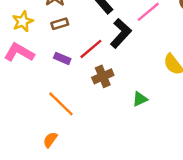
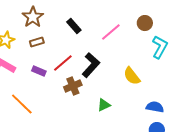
black L-shape: (121, 33) -> (91, 65), moved
orange line: (61, 104) -> (22, 104), moved

